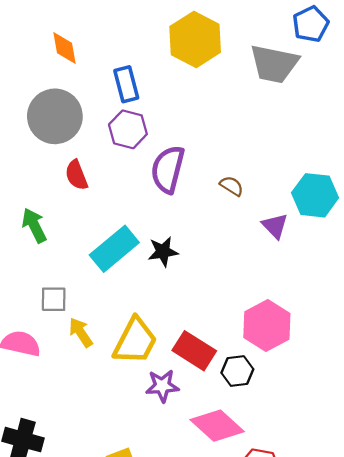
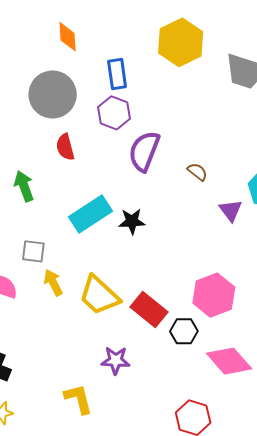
yellow trapezoid: (135, 341) -> (99, 295), turned 99
purple star: (162, 386) -> (116, 360), moved
pink diamond: (217, 426) -> (229, 361), moved

